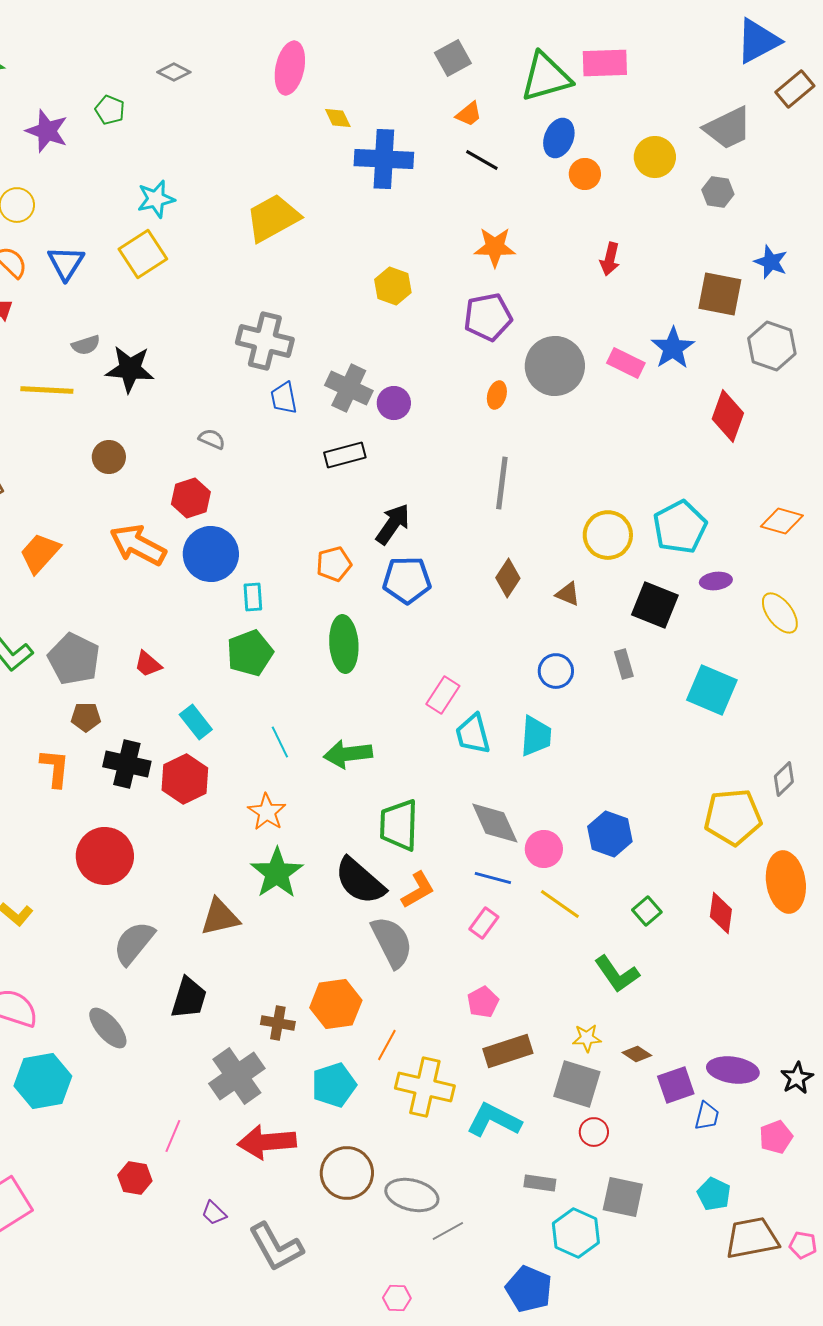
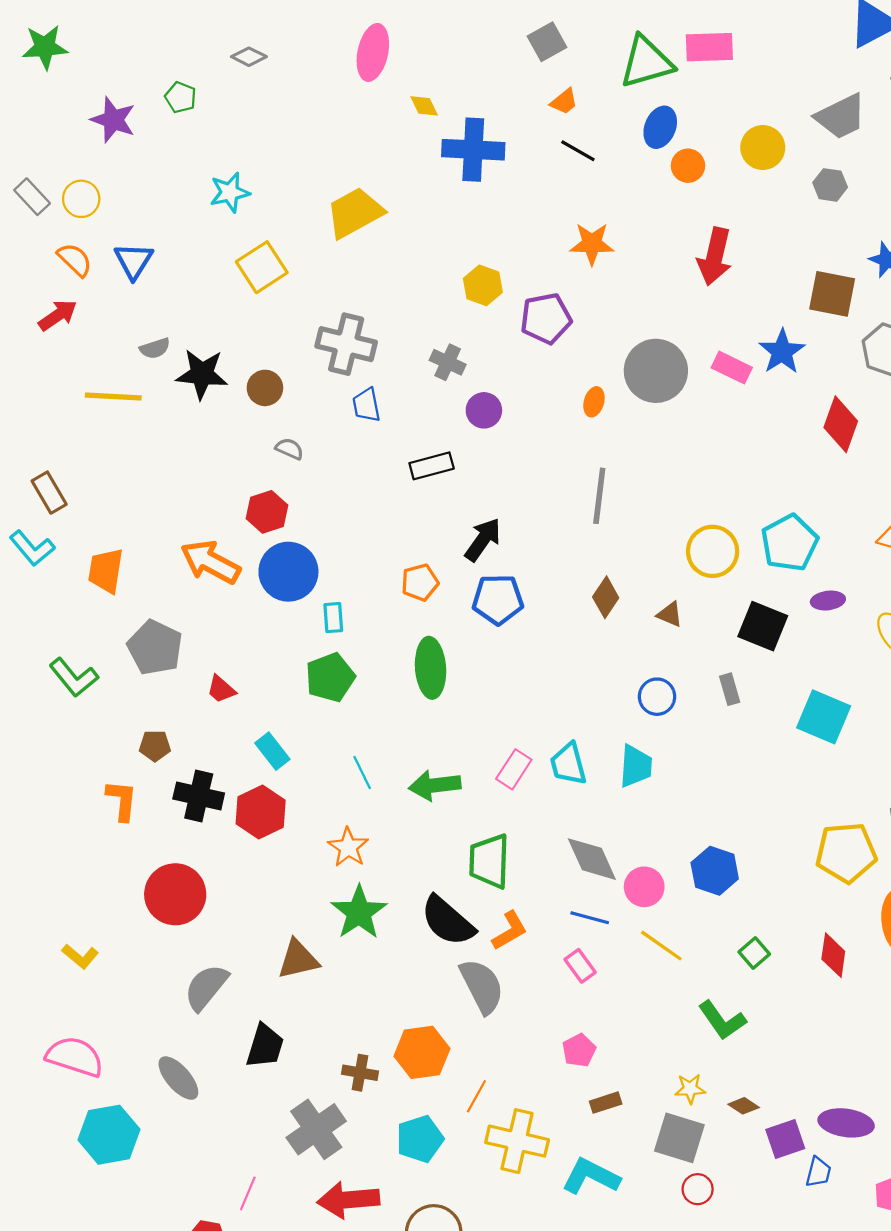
yellow square: (143, 254) -> (262, 267), moved
red arrow: (610, 259) -> (715, 257), size x1.6
purple pentagon: (488, 317) -> (546, 318), moved
gray cross: (349, 388) -> (448, 362), moved, size x0.7
brown circle: (109, 457) -> (265, 388), moved
orange trapezoid: (40, 553) -> (106, 571), turned -33
gray pentagon: (74, 659) -> (155, 648), moved
pink rectangle: (443, 695) -> (514, 769), moved
pink rectangle: (484, 923) -> (580, 966), turned -72
brown rectangle: (508, 1051) -> (606, 1103), size x0.6

